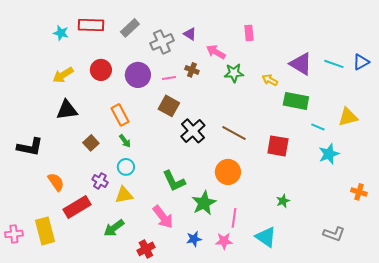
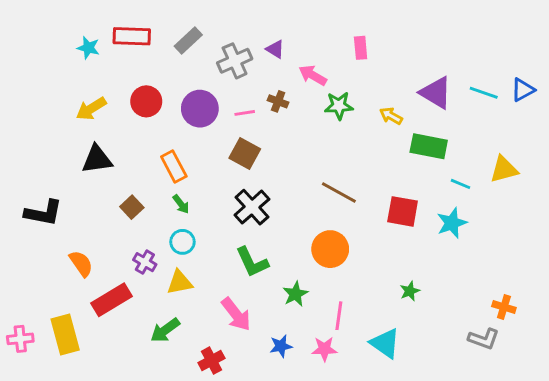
black cross: (193, 131) -> (252, 207), moved
cyan star: (329, 154) -> (452, 223), moved
orange cross: (359, 192) -> (504, 307), moved
green star: (204, 203) -> (295, 294), size x0.7

